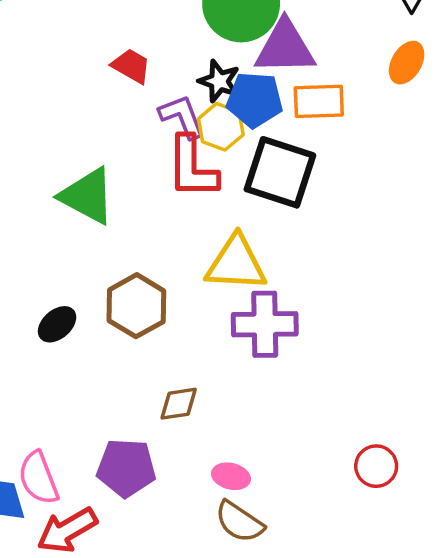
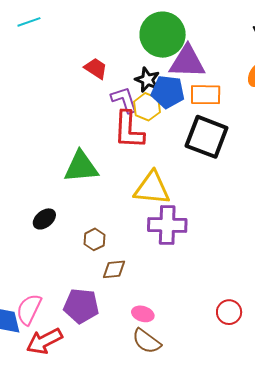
black square: (280, 172) -> (207, 137), moved
green triangle: (87, 196) -> (81, 167), moved, turned -36
brown hexagon: (136, 306) -> (94, 239), moved, size x0.6
pink semicircle: (38, 478) -> (29, 309), turned 44

